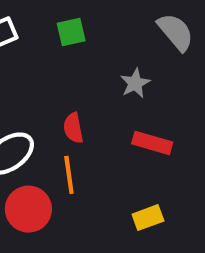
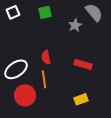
gray star: (135, 83) -> (75, 25), moved

